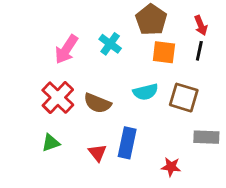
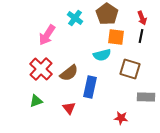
cyan cross: (110, 44) -> (75, 18), moved
cyan semicircle: (146, 92) -> (102, 55), moved
brown semicircle: (97, 103) -> (69, 73), turned -60
blue rectangle: (127, 143) -> (90, 87), moved

